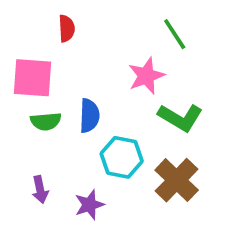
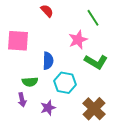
red semicircle: (67, 28) -> (47, 11), moved, turned -40
green semicircle: (46, 121) -> (30, 82), moved
brown cross: (177, 180) -> (94, 109), moved

